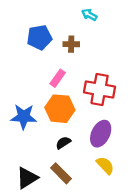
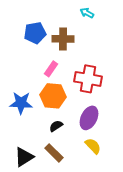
cyan arrow: (89, 15) -> (87, 13), moved
brown cross: (71, 44) -> (63, 39), size x1.5

